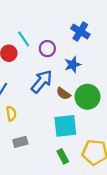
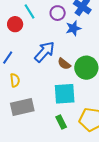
purple circle: (47, 49) -> (58, 13), moved
blue star: (73, 65) -> (73, 28), moved
gray rectangle: (20, 142) -> (22, 107), size x1.6

